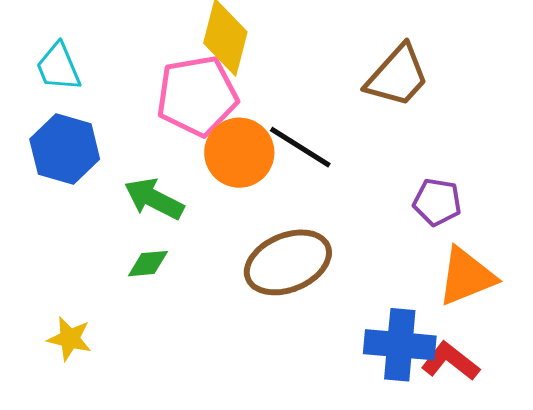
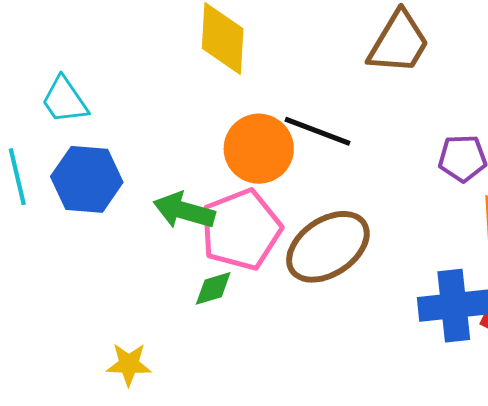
pink pentagon: (197, 96) -> (241, 230), moved
green diamond: (148, 264) -> (213, 288), moved

